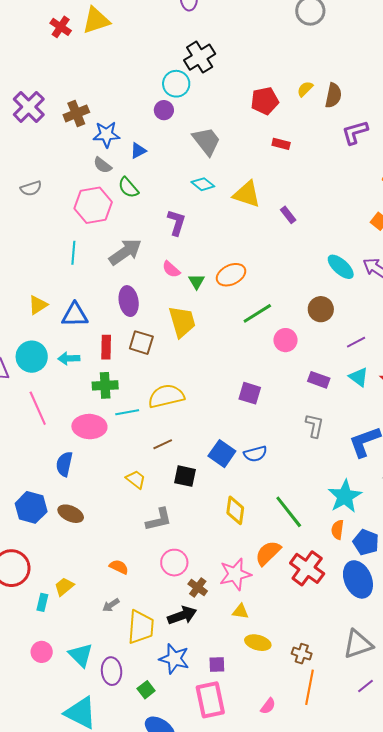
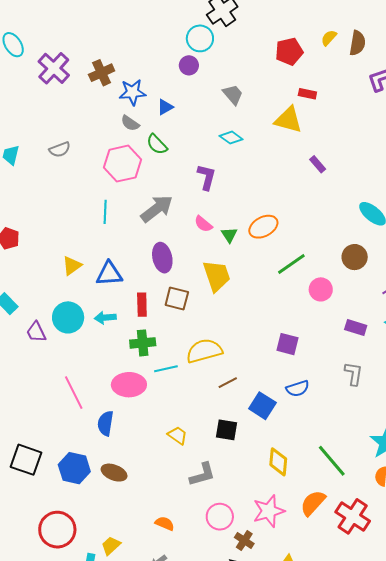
gray trapezoid: (207, 141) -> (233, 94), size x0.7
yellow triangle: (247, 194) -> (288, 120), moved
pink line: (38, 408) -> (74, 393), moved
brown line: (163, 444) -> (228, 383), moved
blue semicircle: (255, 454) -> (298, 388), moved
pink star: (235, 574) -> (269, 511), moved

